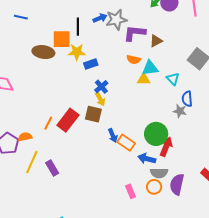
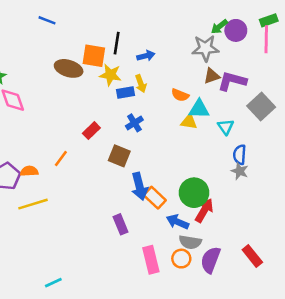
blue arrow: (100, 18) -> (146, 56), moved
gray star: (116, 20) -> (205, 48), moved
purple L-shape: (135, 33) -> (232, 81), moved
yellow arrow: (100, 99) -> (141, 84), moved
gray star: (180, 111) -> (240, 171), moved
red rectangle: (68, 120) -> (91, 131), moved, size x0.6
blue arrow: (113, 135) -> (140, 186), size x1.5
yellow line: (32, 162) -> (33, 204), turned 40
purple rectangle: (52, 168) -> (120, 224), moved
pink rectangle: (130, 191) -> (151, 260), size x1.5

